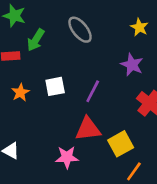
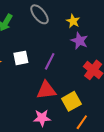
yellow star: (139, 27) -> (73, 21), moved
pink star: (67, 157) -> (42, 118), moved

